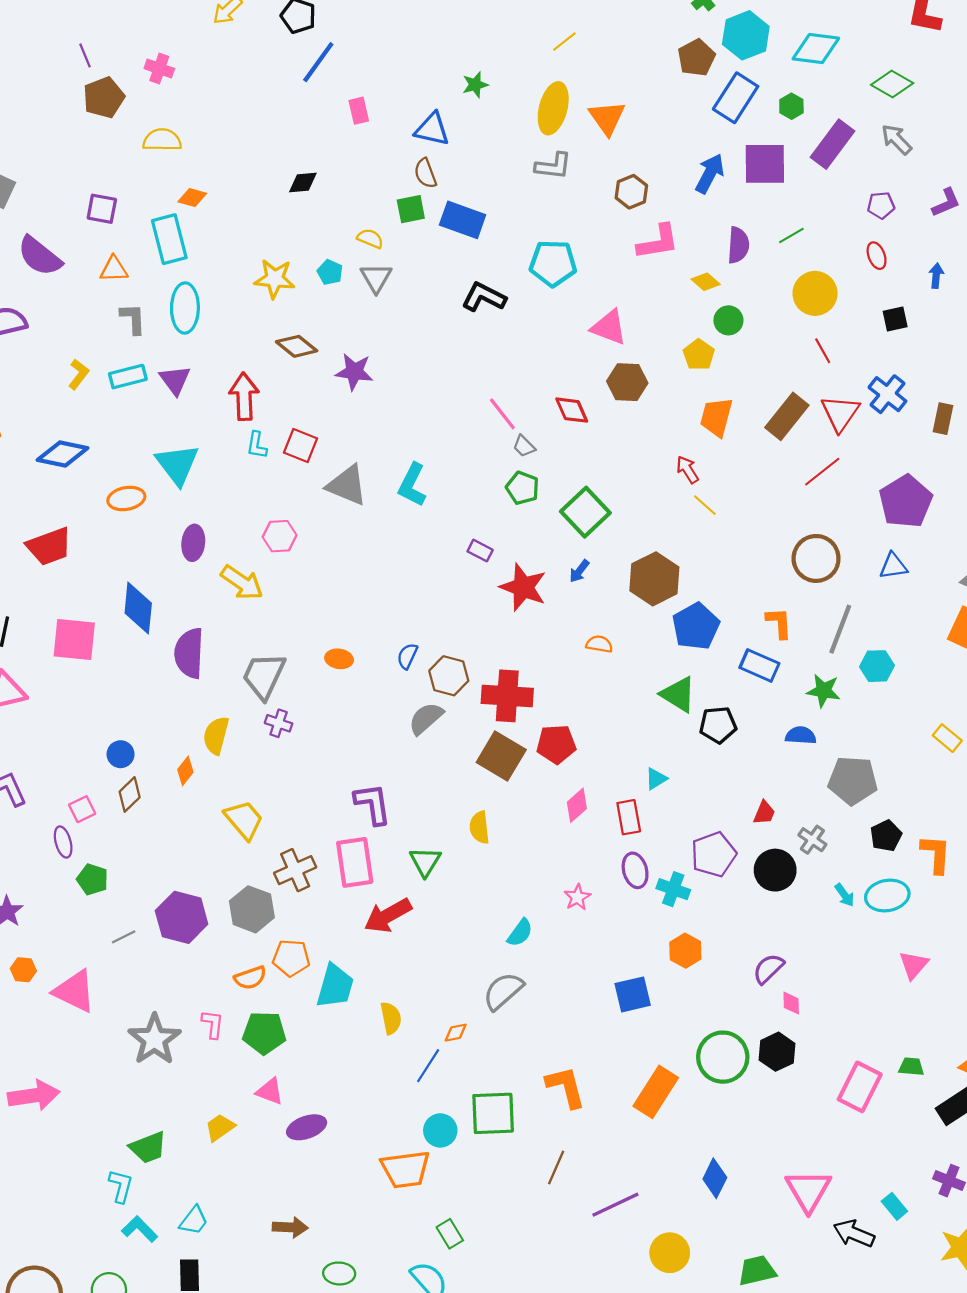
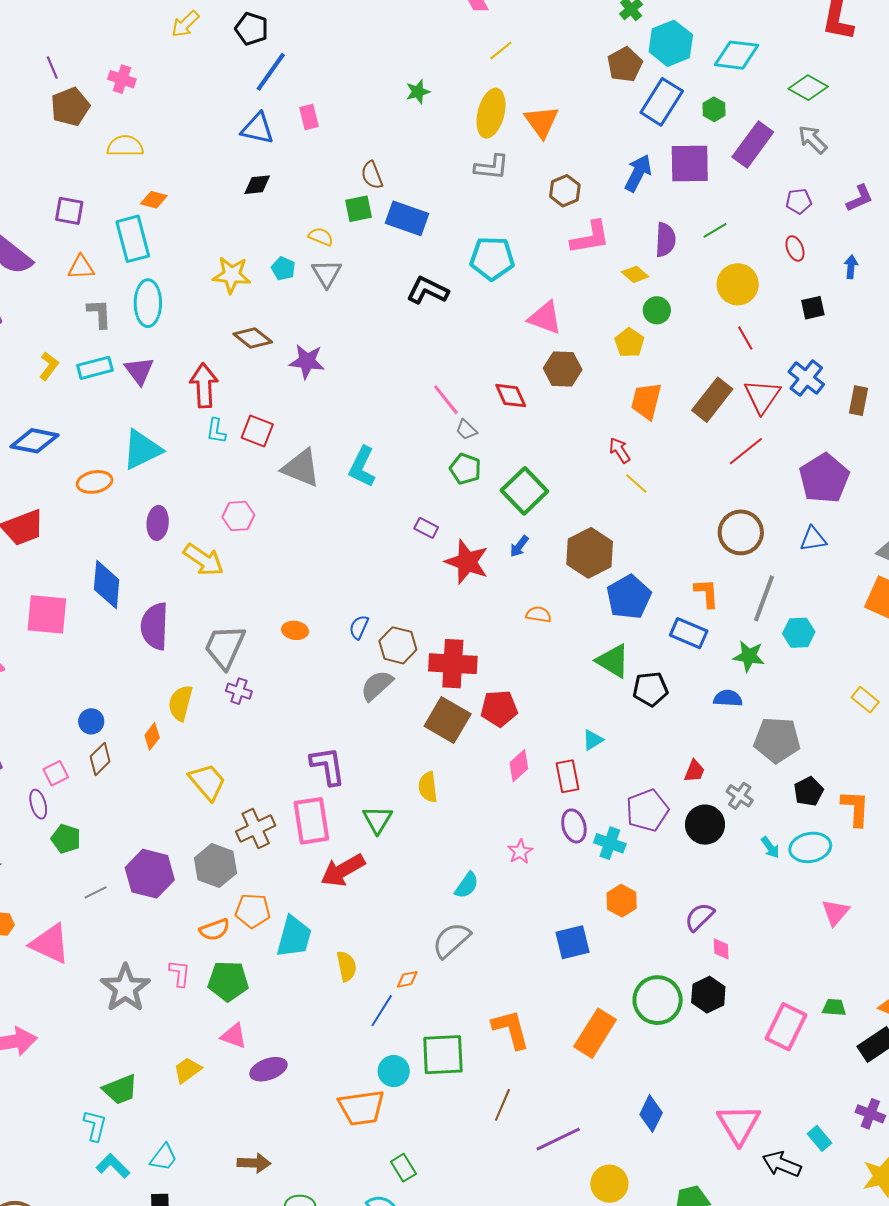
blue triangle: (432, 129) -> (257, 129), moved
cyan triangle: (177, 464) -> (142, 450), turned 42

